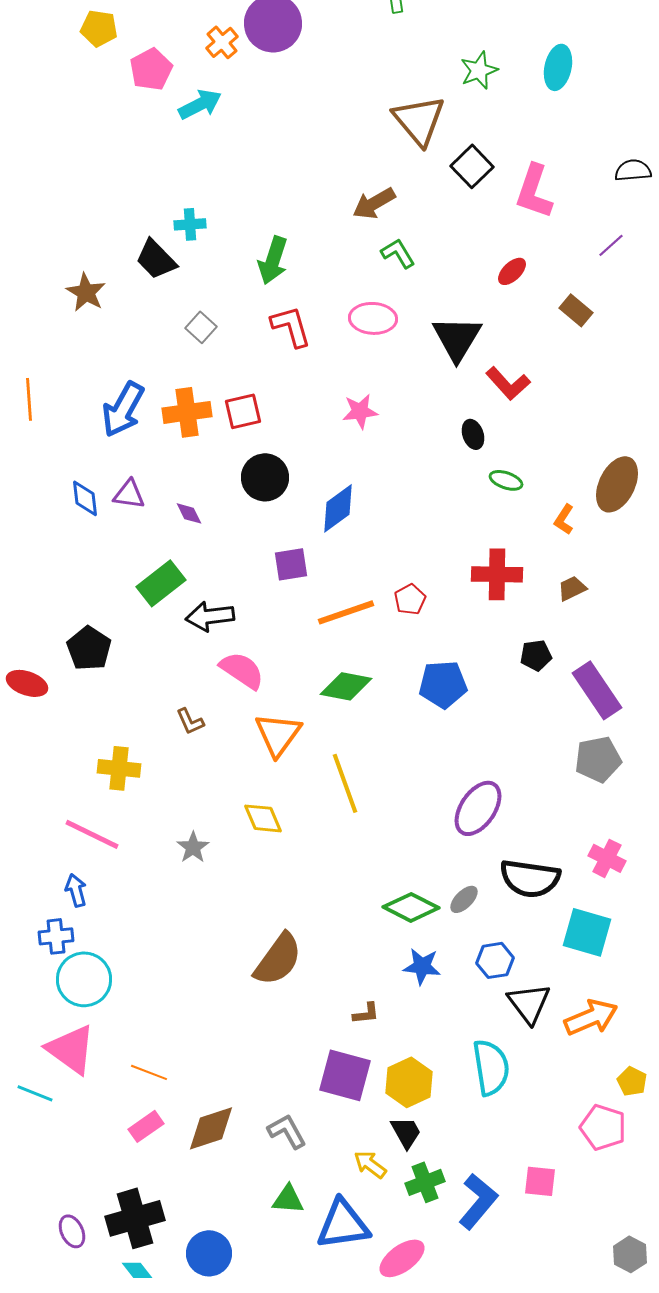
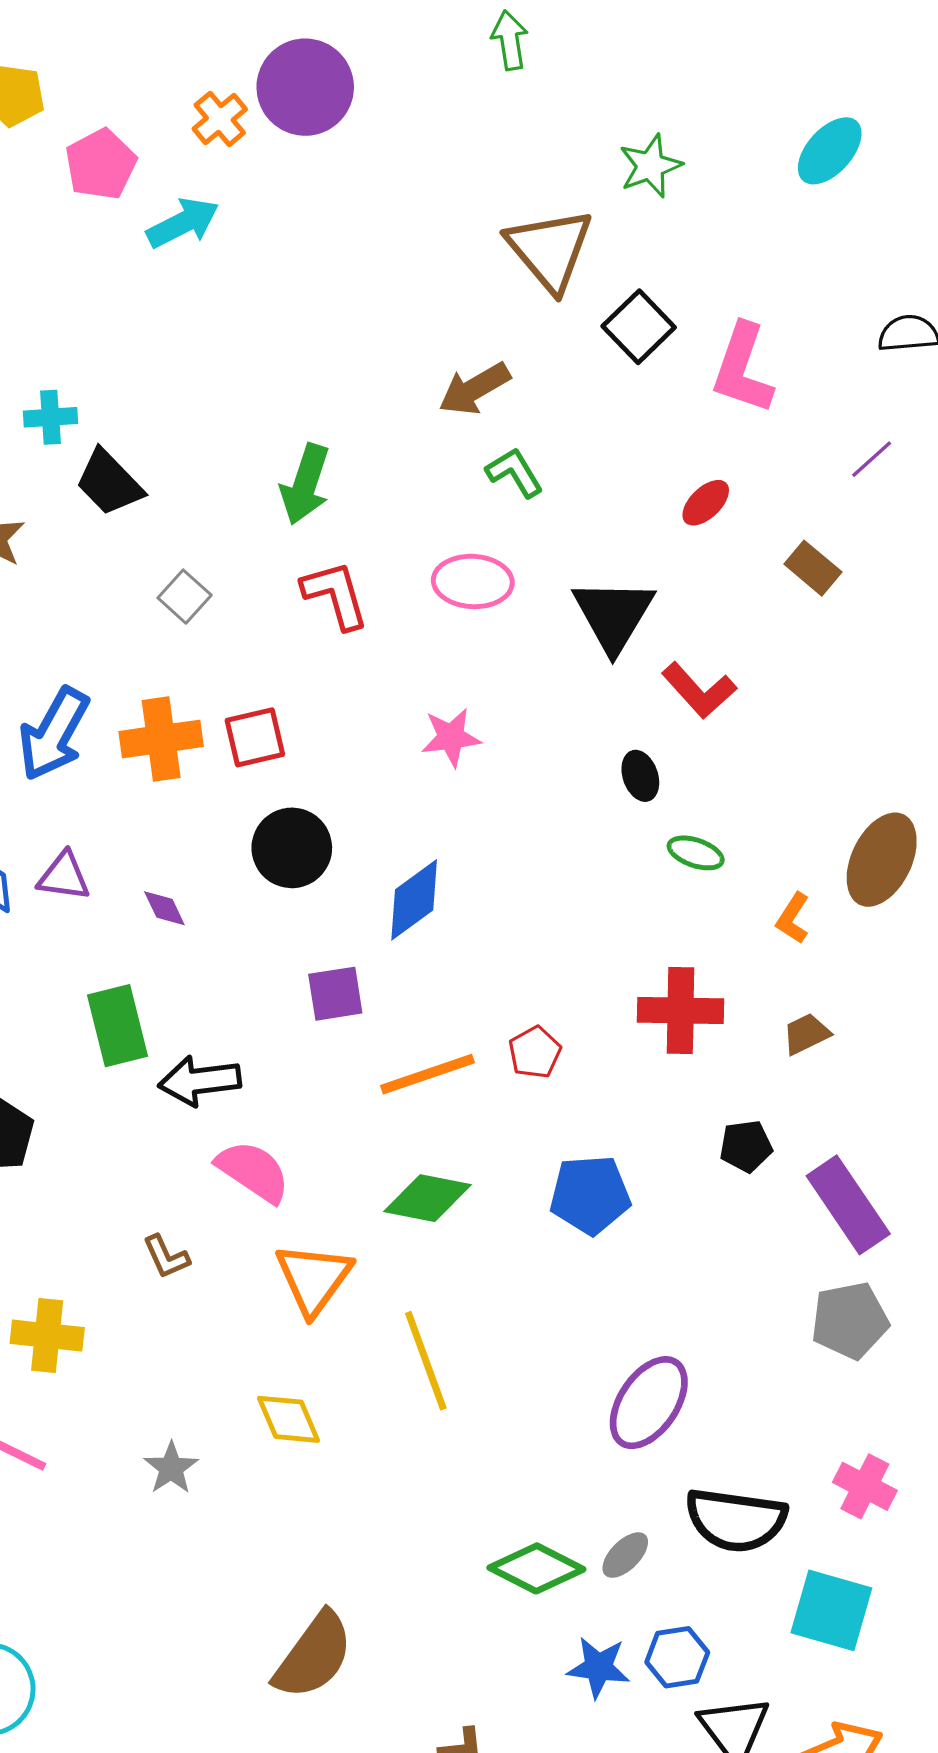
cyan ellipse: (558, 67) -> (830, 151), moved, turned 30
cyan cross: (190, 224) -> (50, 417), moved
green rectangle: (161, 583) -> (118, 1026), turned -66
blue star: (422, 966) -> (598, 1667), moved

